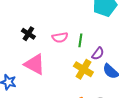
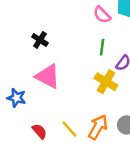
pink semicircle: (60, 37) -> (102, 15), moved, turned 56

